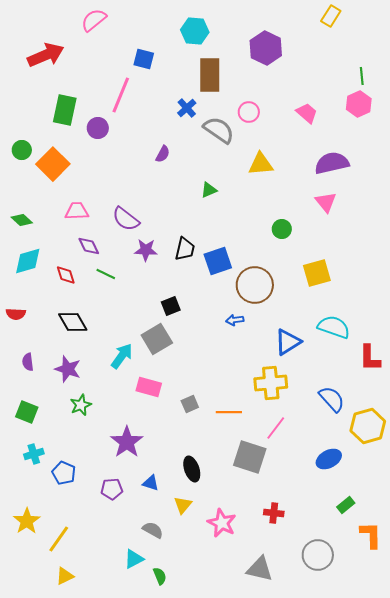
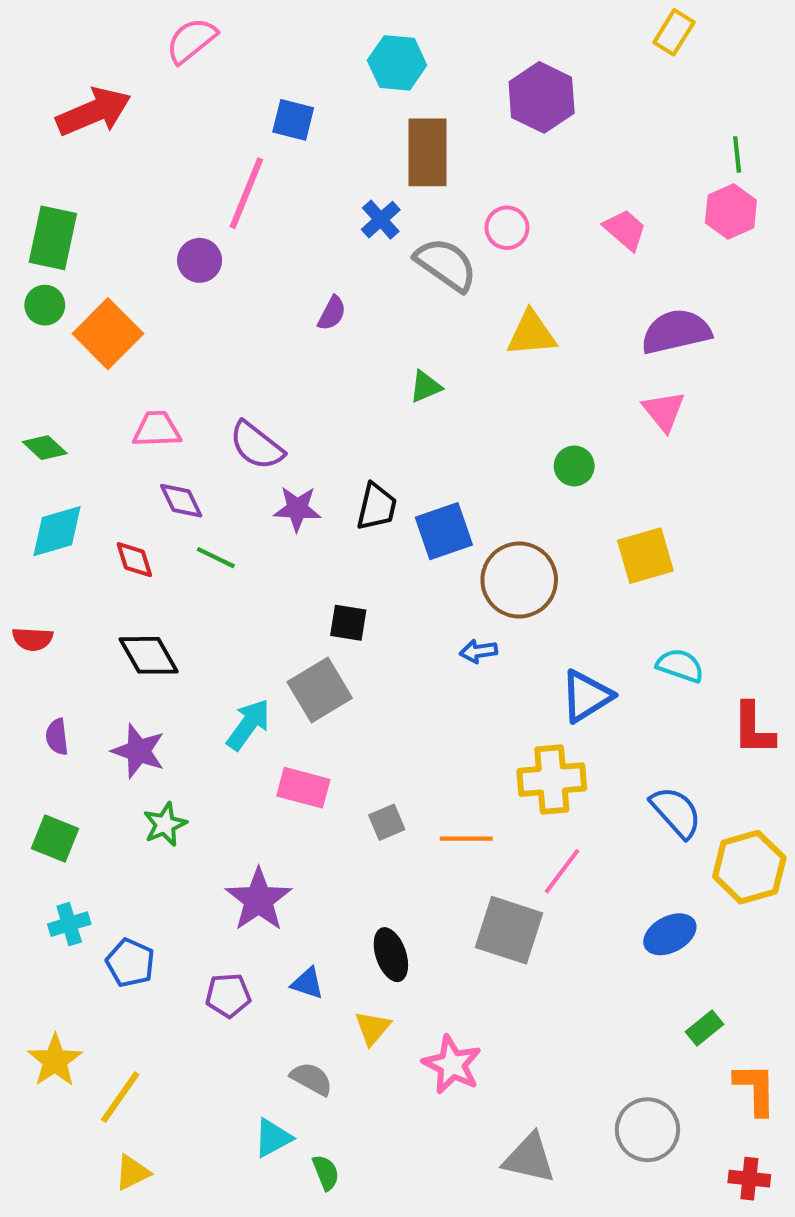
green rectangle: (65, 110) -> (53, 238), moved
black square: (171, 306) -> (348, 623), turned 30
cyan semicircle: (334, 327) -> (680, 666), size x0.7
red cross: (274, 513) -> (749, 1179), moved

